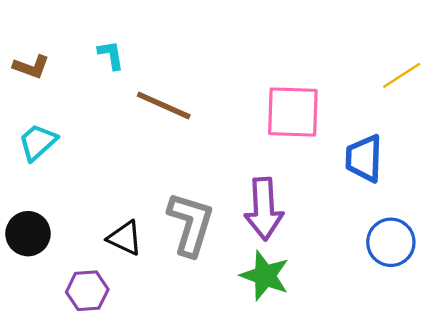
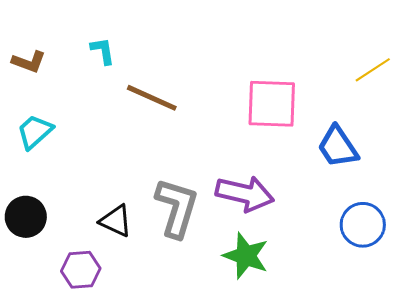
blue trapezoid: (364, 158) -> (338, 147), turned -36
purple arrow: (264, 209) -> (245, 194), turned -74

